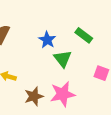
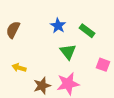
blue star: (47, 40) -> (58, 26), moved

